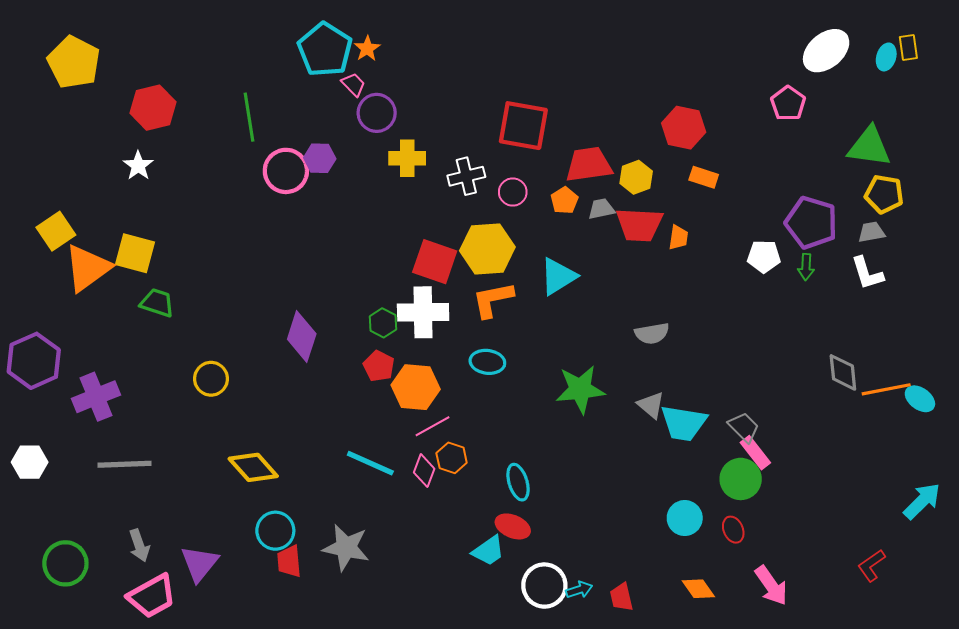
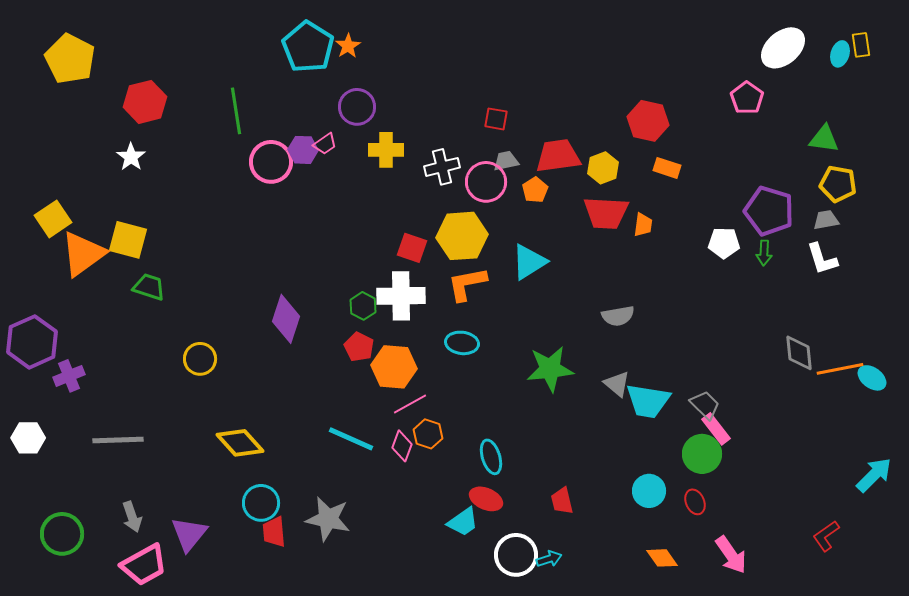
pink trapezoid: (353, 84) -> (325, 144), moved, turned 100
red square: (523, 126) -> (496, 119), size x0.5
green triangle: (869, 147) -> (824, 139), size x0.7
pink circle: (513, 192) -> (486, 182), size x1.5
gray trapezoid: (601, 209) -> (506, 161), moved
red square: (435, 262) -> (412, 248), size x0.7
purple cross: (96, 397) -> (69, 376), moved, size x0.7
red trapezoid: (621, 597) -> (562, 501), moved

